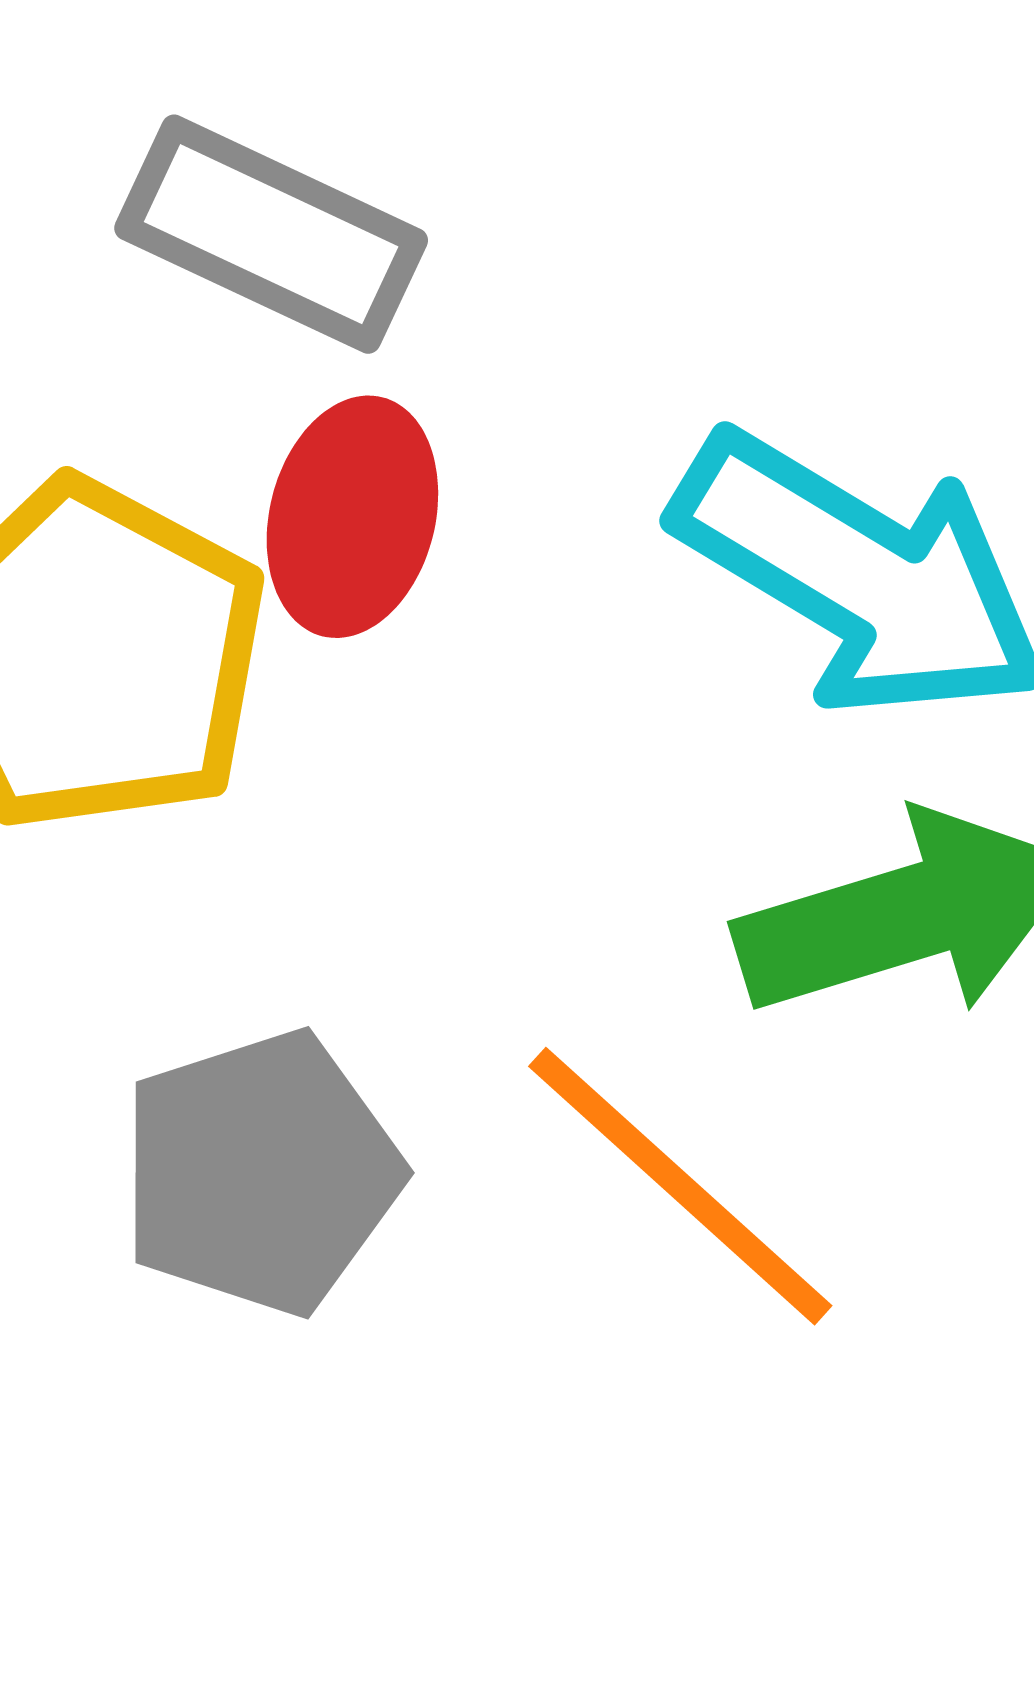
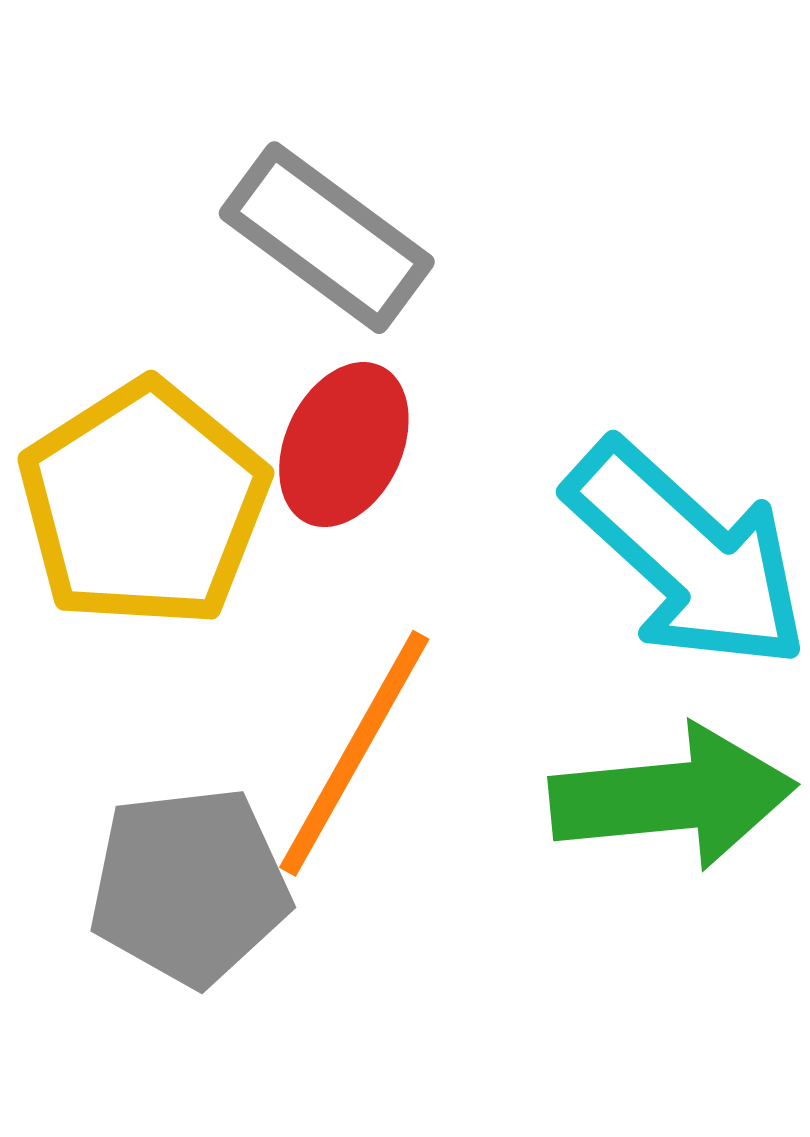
orange line: (680, 1186) -> (354, 753), moved, turned 66

